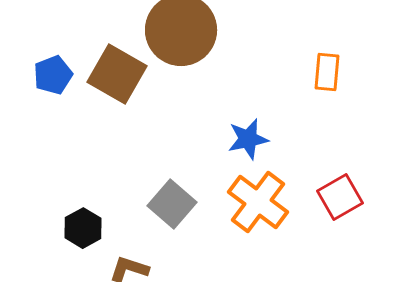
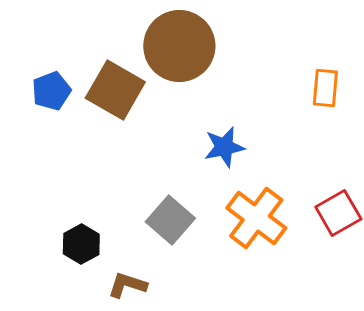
blue star: (248, 139) -> (224, 147), moved

